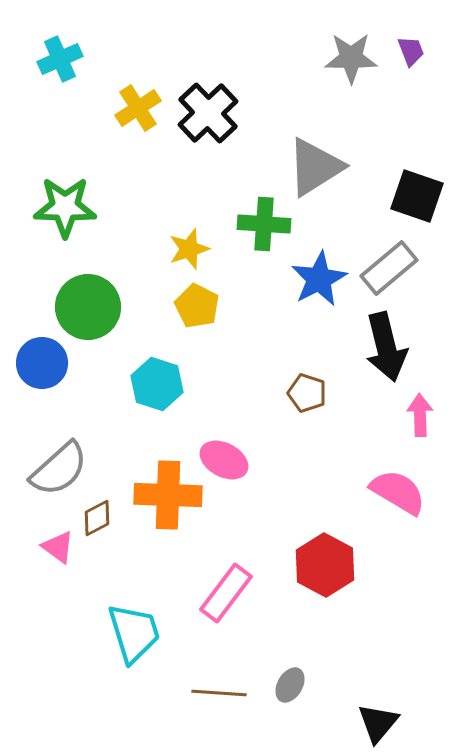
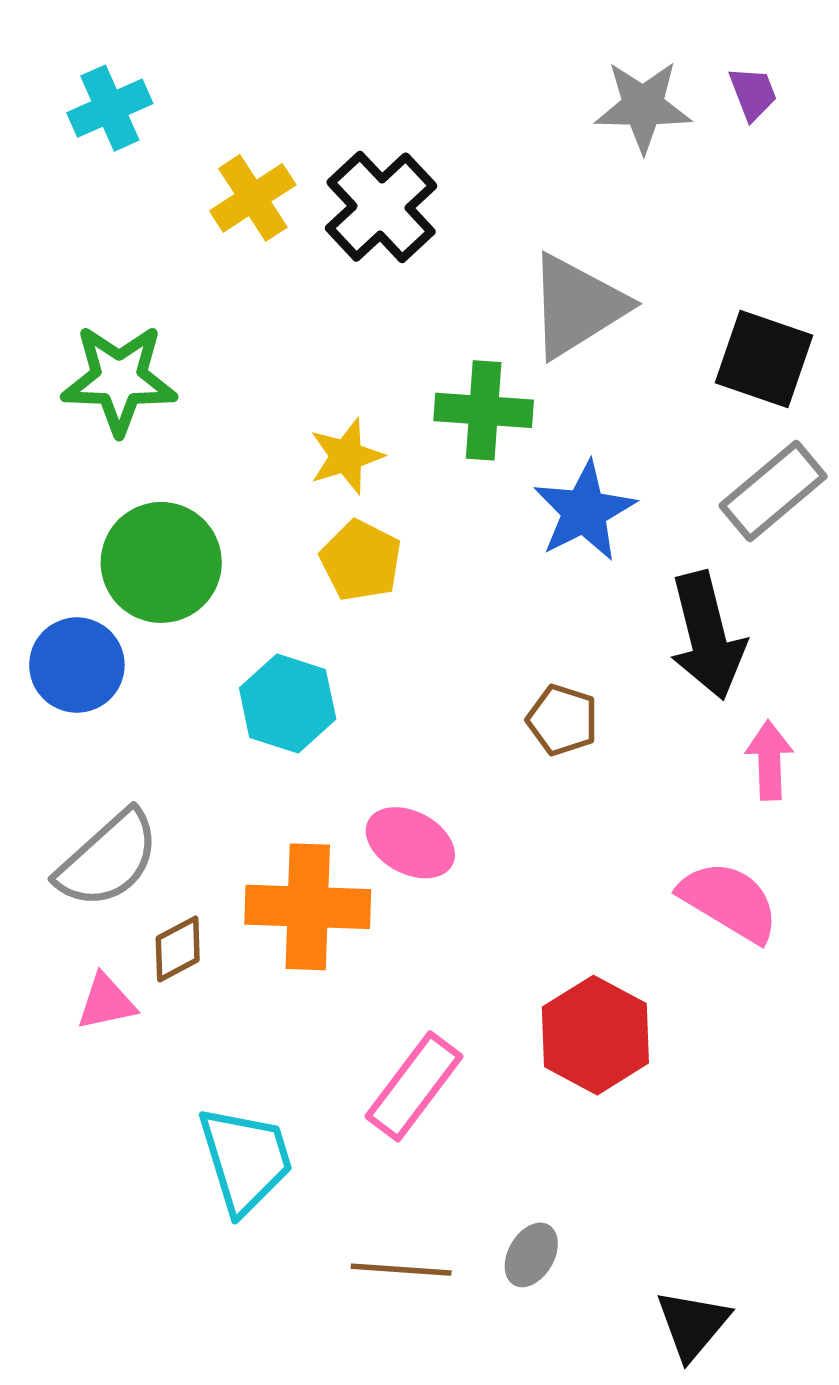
gray rectangle: (389, 268) -> (773, 491), moved
pink triangle: (58, 547) -> (106, 1002), turned -48

